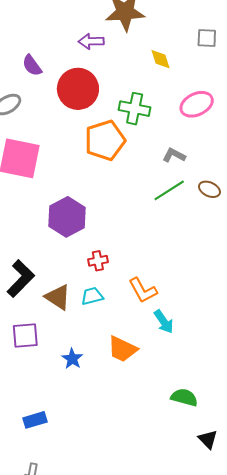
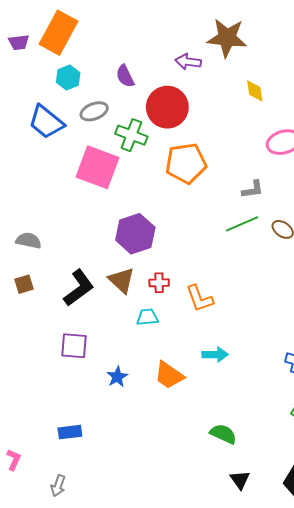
green cross: (135, 109) -> (131, 135), moved
gray L-shape: (174, 155) -> (253, 189), turned 135
orange L-shape: (143, 290) -> (200, 299), moved
brown triangle: (58, 297) -> (122, 280), moved
cyan arrow: (164, 322) -> (215, 355), turned -65

